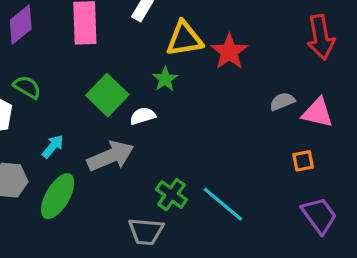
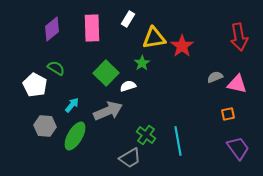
cyan line: (223, 204) -> (178, 141), turned 40
gray trapezoid: (146, 231) -> (130, 158), turned -35

